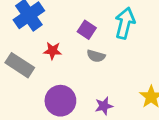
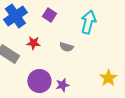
purple square: (87, 30) -> (49, 15), moved
purple star: (104, 106) -> (62, 85), moved

